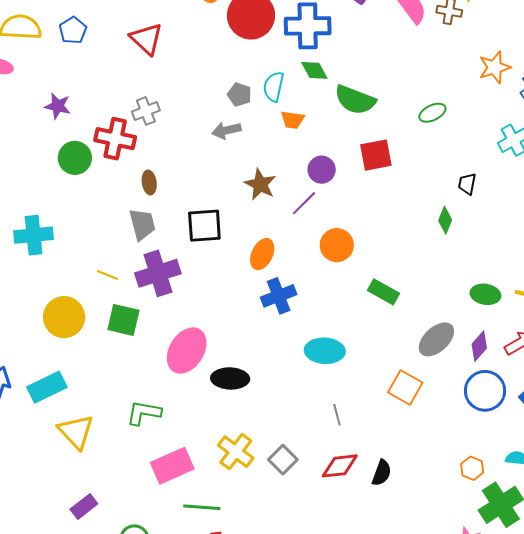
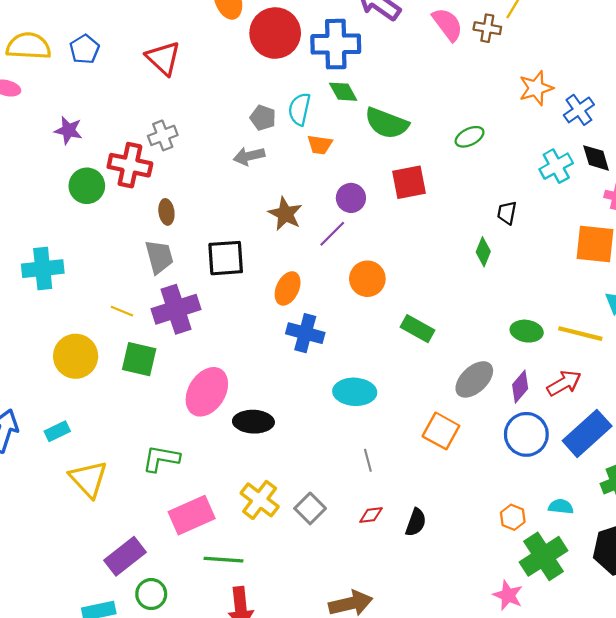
blue cross: (279, 296) -> (305, 333), turned 36
cyan rectangle: (47, 387) -> (57, 431), size x0.6
red diamond: (340, 466) -> (371, 515), size x0.6
purple rectangle: (84, 507) -> (125, 556), moved, size x1.4

